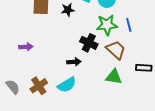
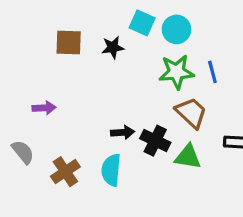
black cross: (89, 43) -> (155, 141), moved
cyan semicircle: (67, 85) -> (111, 170), turned 126
gray semicircle: (13, 87) -> (23, 152), moved

